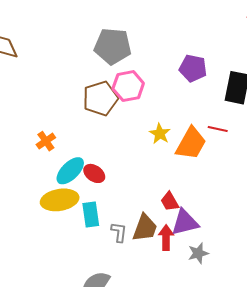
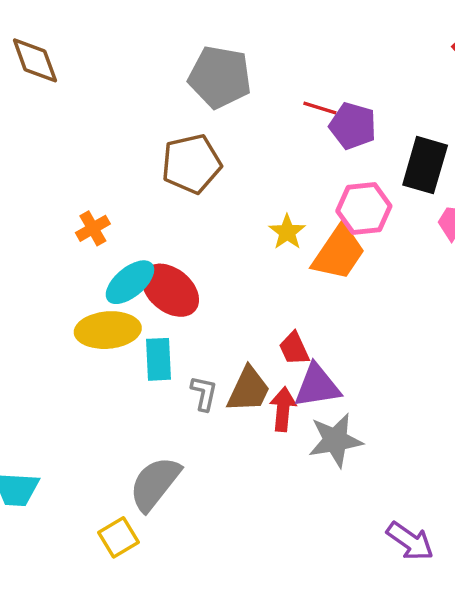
pink hexagon: (128, 86) -> (364, 208), moved
red line: (218, 129) -> (320, 108), moved
red ellipse: (94, 173) -> (170, 290), size x1.6
gray star: (198, 253) -> (335, 440), size x1.5

